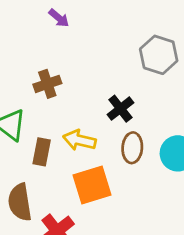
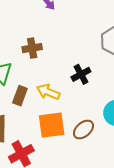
brown ellipse: (132, 148) -> (83, 129), moved, turned 35

